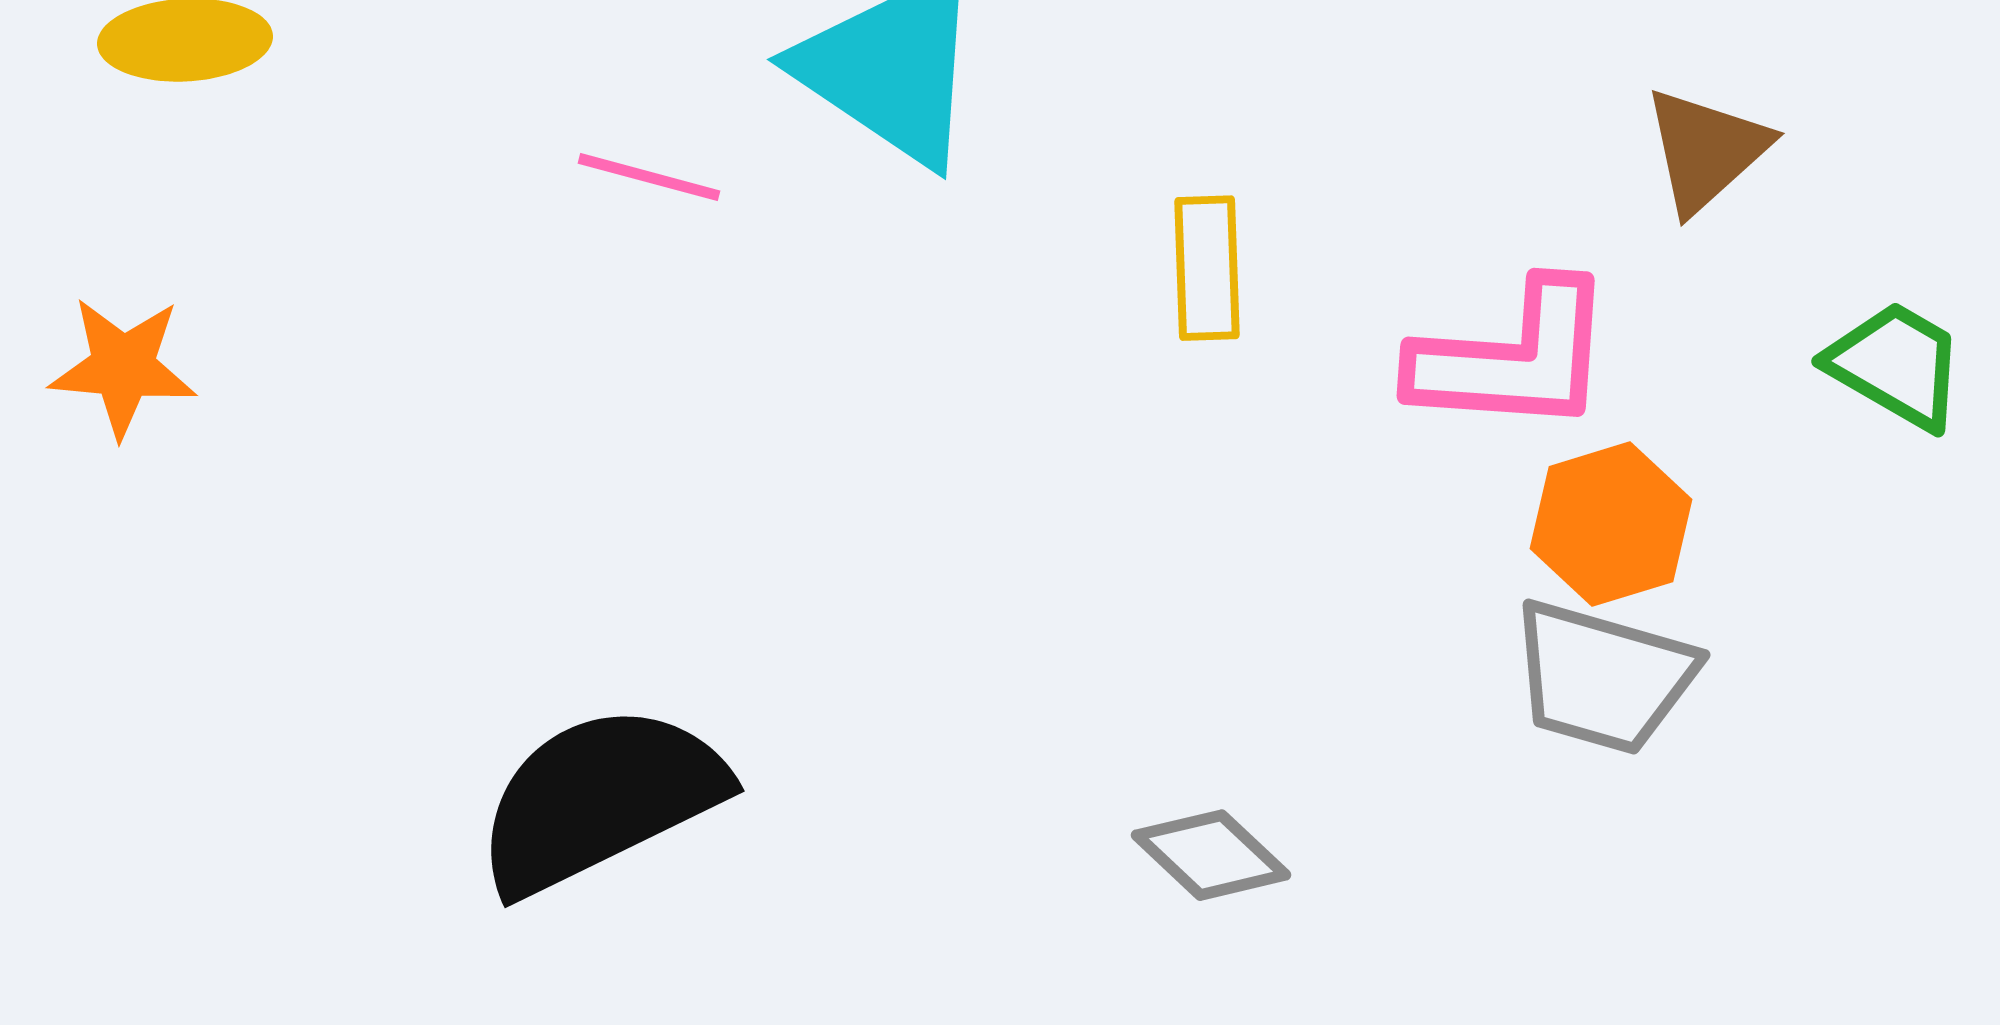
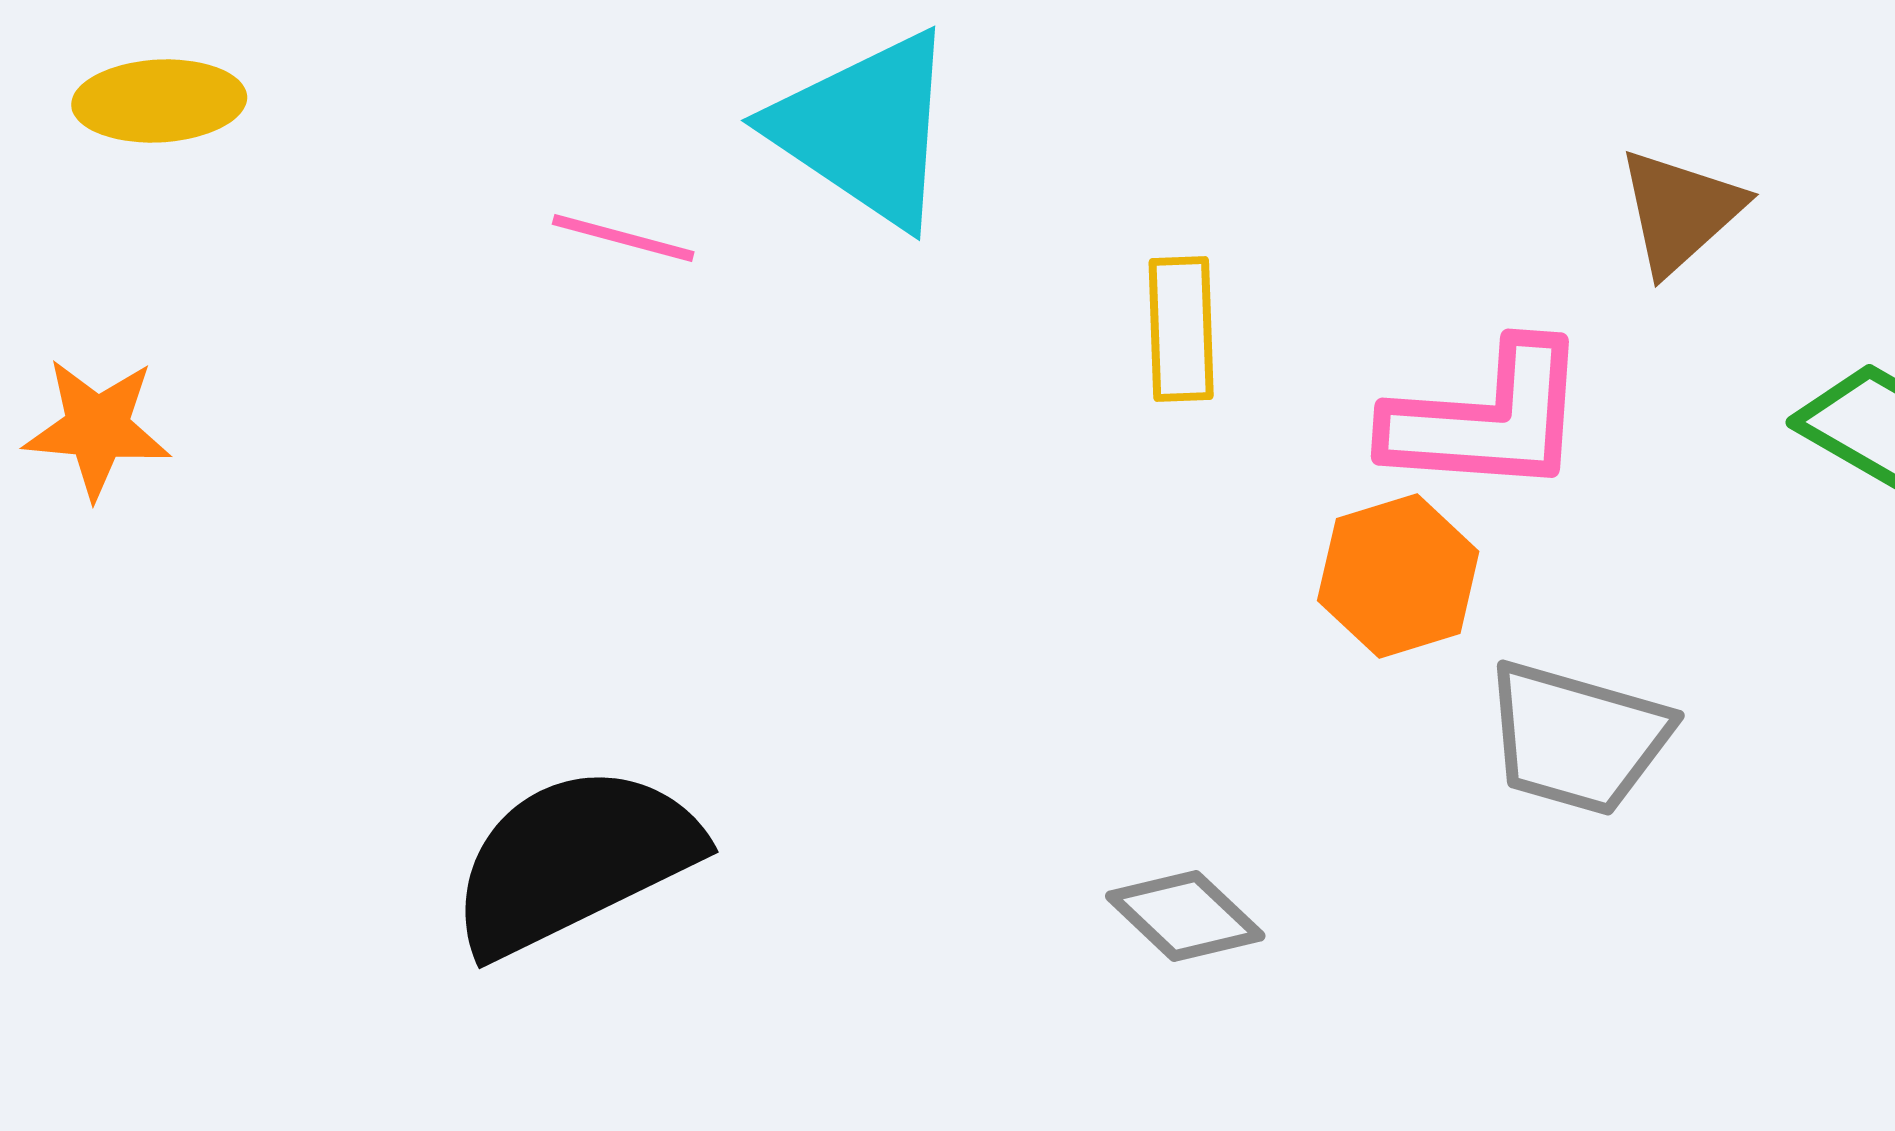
orange hexagon: (1611, 524) -> (1398, 576), moved

